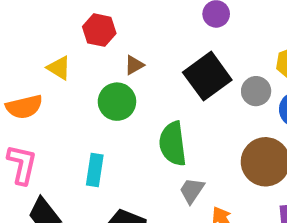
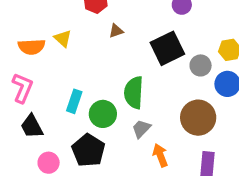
yellow triangle: (59, 68) -> (63, 38), moved
green circle: (117, 102) -> (103, 114), moved

